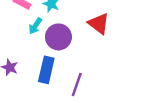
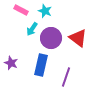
red triangle: (99, 24) -> (78, 38), moved

